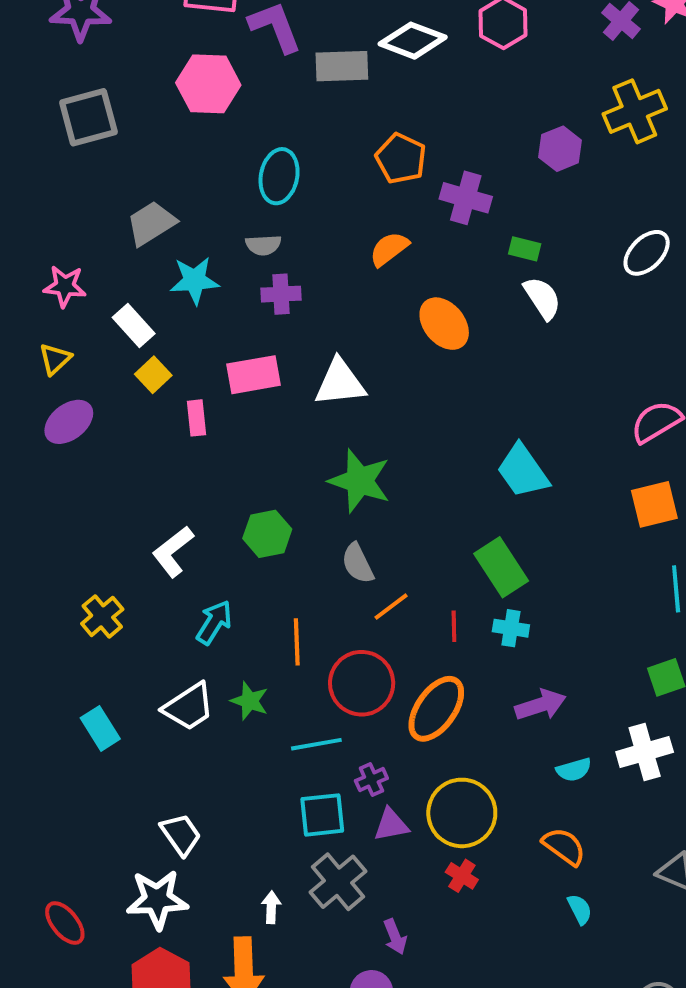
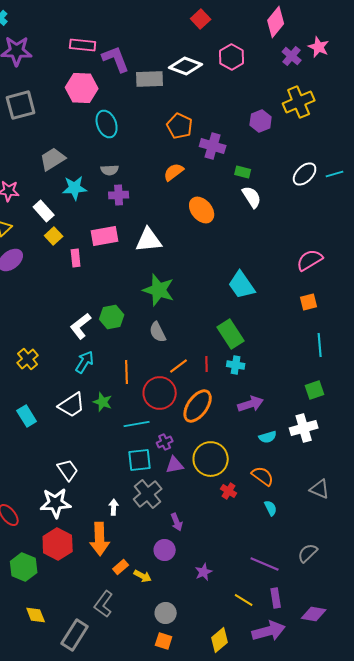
cyan ellipse: (279, 176) -> (107, 124), moved, turned -32
orange square: (654, 504) -> (309, 302), size x0.7
white L-shape: (173, 552) -> (81, 326), moved
orange line: (391, 607) -> (179, 366), moved
red cross: (462, 876) -> (229, 491), moved

